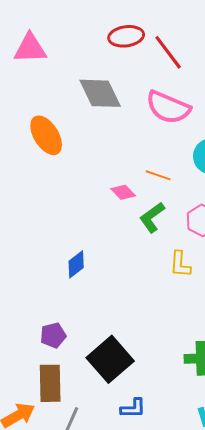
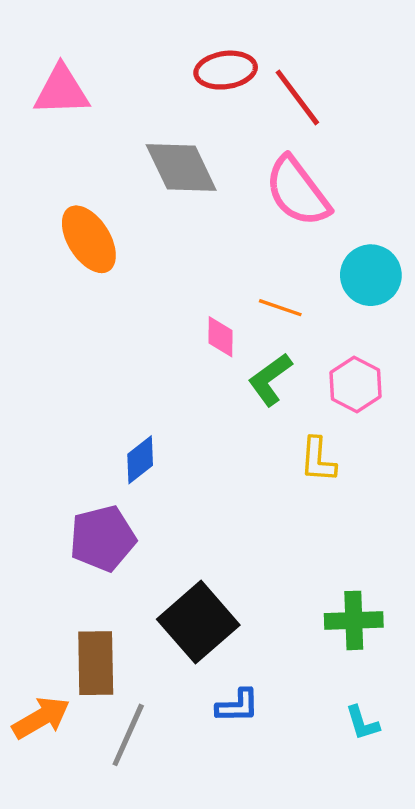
pink semicircle: (168, 107) -> (297, 191), turned 30
pink diamond: (123, 192) -> (220, 337), turned 45
purple pentagon: (53, 335) -> (103, 538), moved, size x1.5

